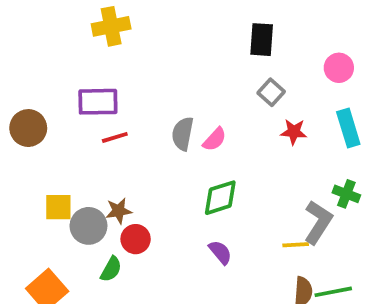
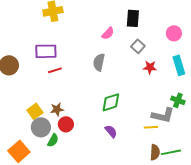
gray semicircle: (183, 134) -> (99, 62), moved
pink semicircle: (215, 139) -> (108, 33), moved
yellow square: (58, 207) -> (35, 111), moved, turned -35
gray L-shape: (318, 222) -> (163, 115), turned 70
gray circle: (88, 226) -> (41, 127), moved

